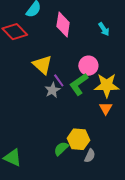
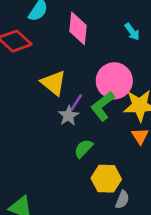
pink circle: (88, 66) -> (114, 81), size x1.4
purple line: (59, 80) -> (76, 102), turned 72
green semicircle: (61, 149) -> (83, 149), moved

